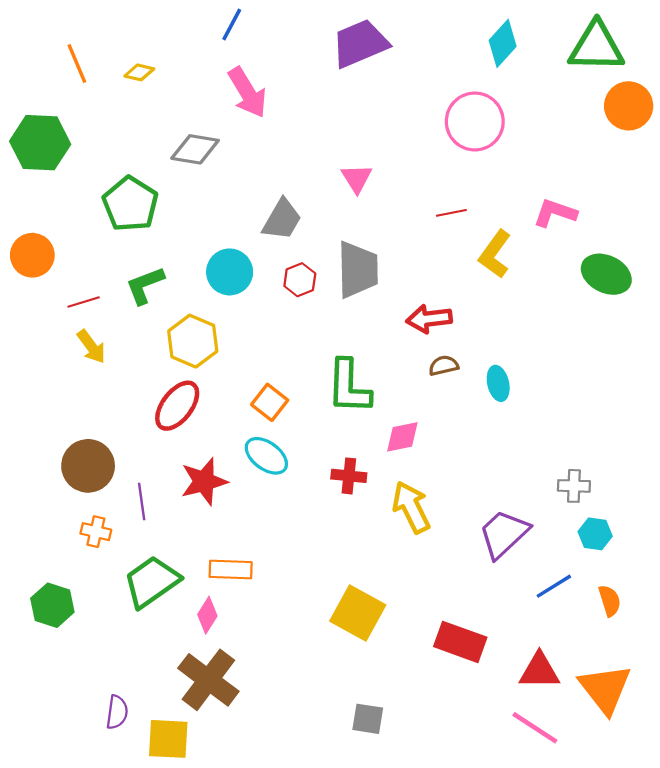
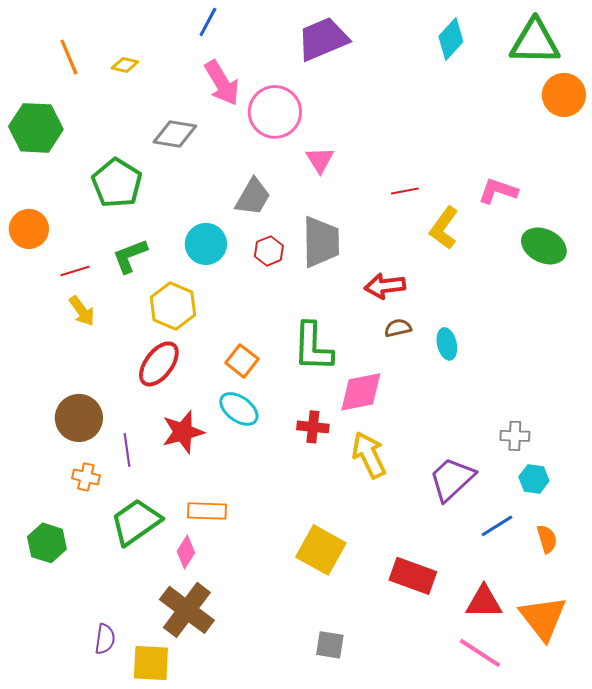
pink circle: (475, 121) -> (275, 112), moved
pink diamond: (402, 437) -> (361, 392), size x1.4

